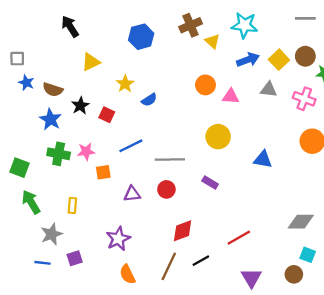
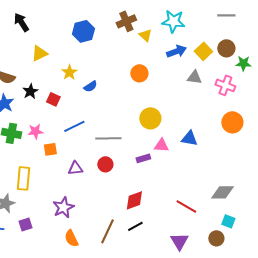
pink triangle: (231, 96) -> (161, 145), moved
purple rectangle: (210, 183) -> (143, 158), turned -48
yellow rectangle: (72, 205) -> (23, 178), size x1.6
red diamond: (183, 231) -> (134, 200), moved
red line: (239, 238) -> (186, 206), moved, turned 60

